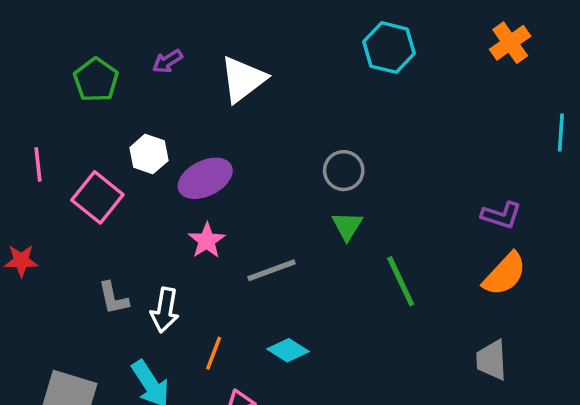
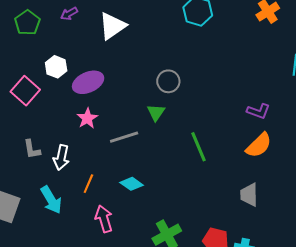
green triangle: (347, 226) -> (156, 112), moved

